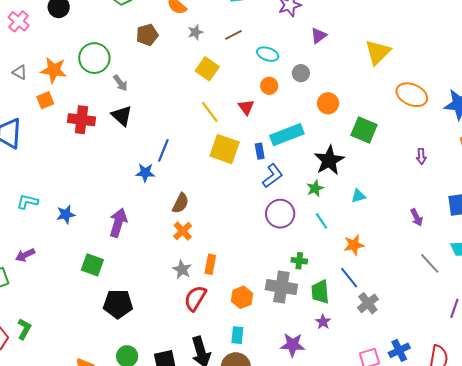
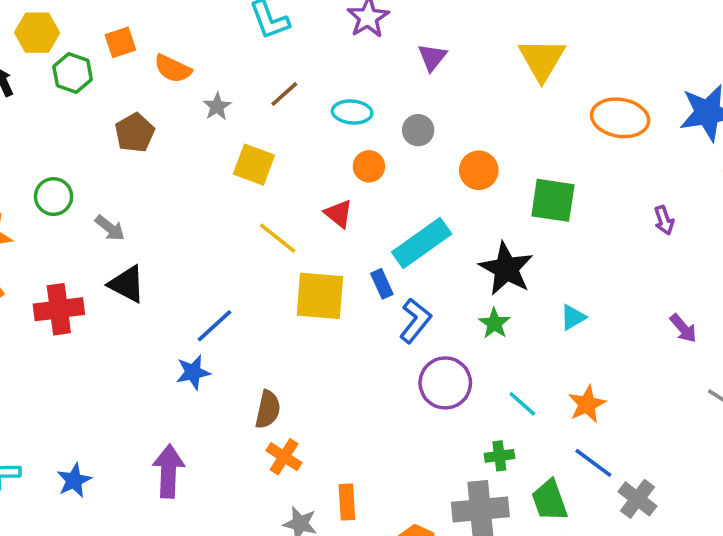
green circle: (94, 58) -> (54, 197), size x0.7
blue line: (163, 150) -> (215, 326), turned 40
cyan line: (322, 221) -> (522, 404), moved

